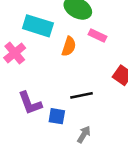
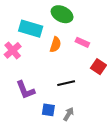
pink rectangle: (98, 36) -> (82, 42), moved
blue square: (57, 116) -> (48, 110), moved

